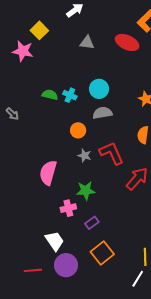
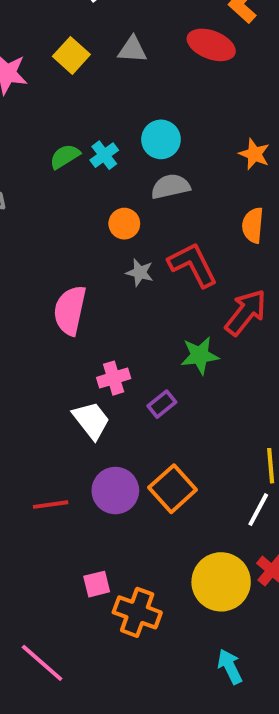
yellow square: (39, 30) -> (71, 55), moved
green semicircle: (50, 95) -> (65, 156), turned -42
cyan cross: (70, 95) -> (104, 155), turned 32
green star: (86, 191) -> (200, 355), moved
white trapezoid: (55, 241) -> (91, 420), moved
orange square: (102, 253) -> (173, 489), moved

